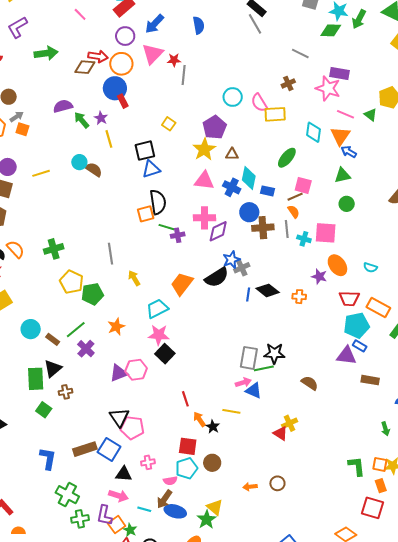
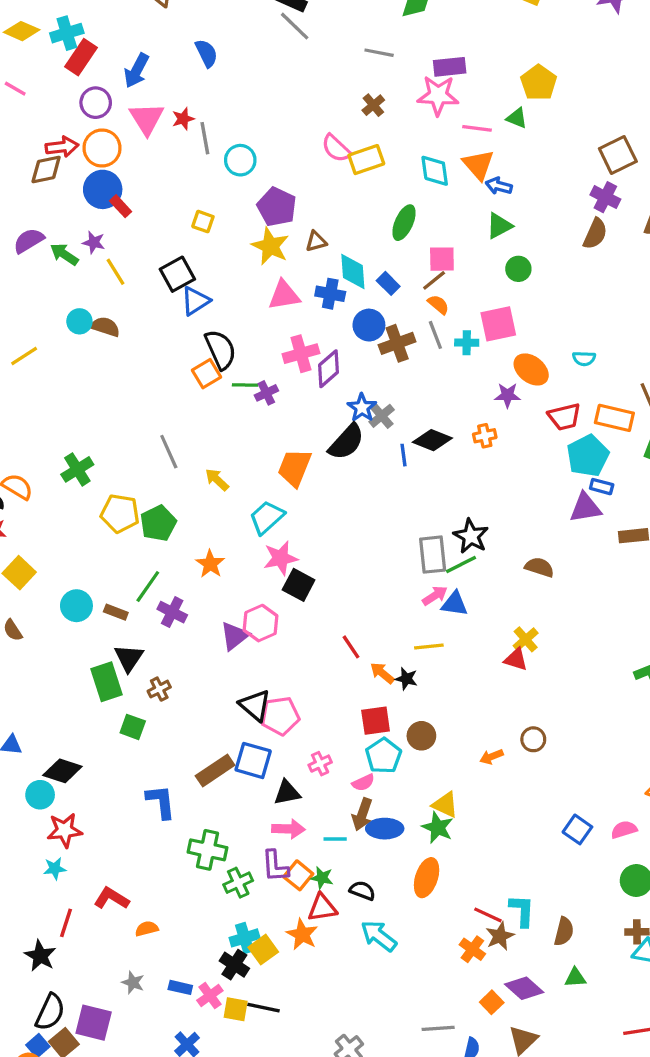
cyan circle: (233, 97) -> (240, 160), moved
blue rectangle: (267, 191) -> (388, 283), turned 48
black star: (274, 353) -> (471, 536), turned -30

